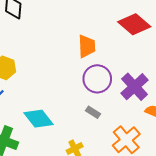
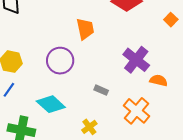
purple circle: (97, 79) -> (60, 61), moved

